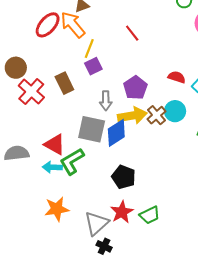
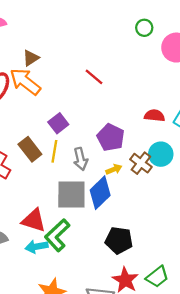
yellow line: (89, 49) -> (54, 151), moved
yellow arrow: (132, 116) -> (114, 169), size x0.5

